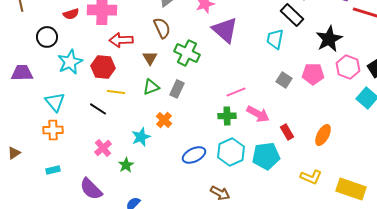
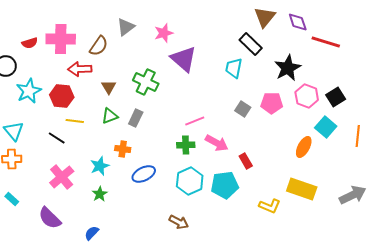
brown semicircle: (162, 28) -> (99, 46), moved, turned 60
orange cross: (164, 120) -> (123, 149), turned -35
orange ellipse: (323, 135) -> (304, 147), moved
pink cross: (103, 148) -> (62, 177), size x1.4
blue ellipse: (194, 155) -> (144, 174), moved
green star: (126, 165) -> (100, 194), moved
cyan rectangle: (53, 170) -> (12, 199), turned 56
yellow rectangle: (351, 189) -> (302, 189), moved

